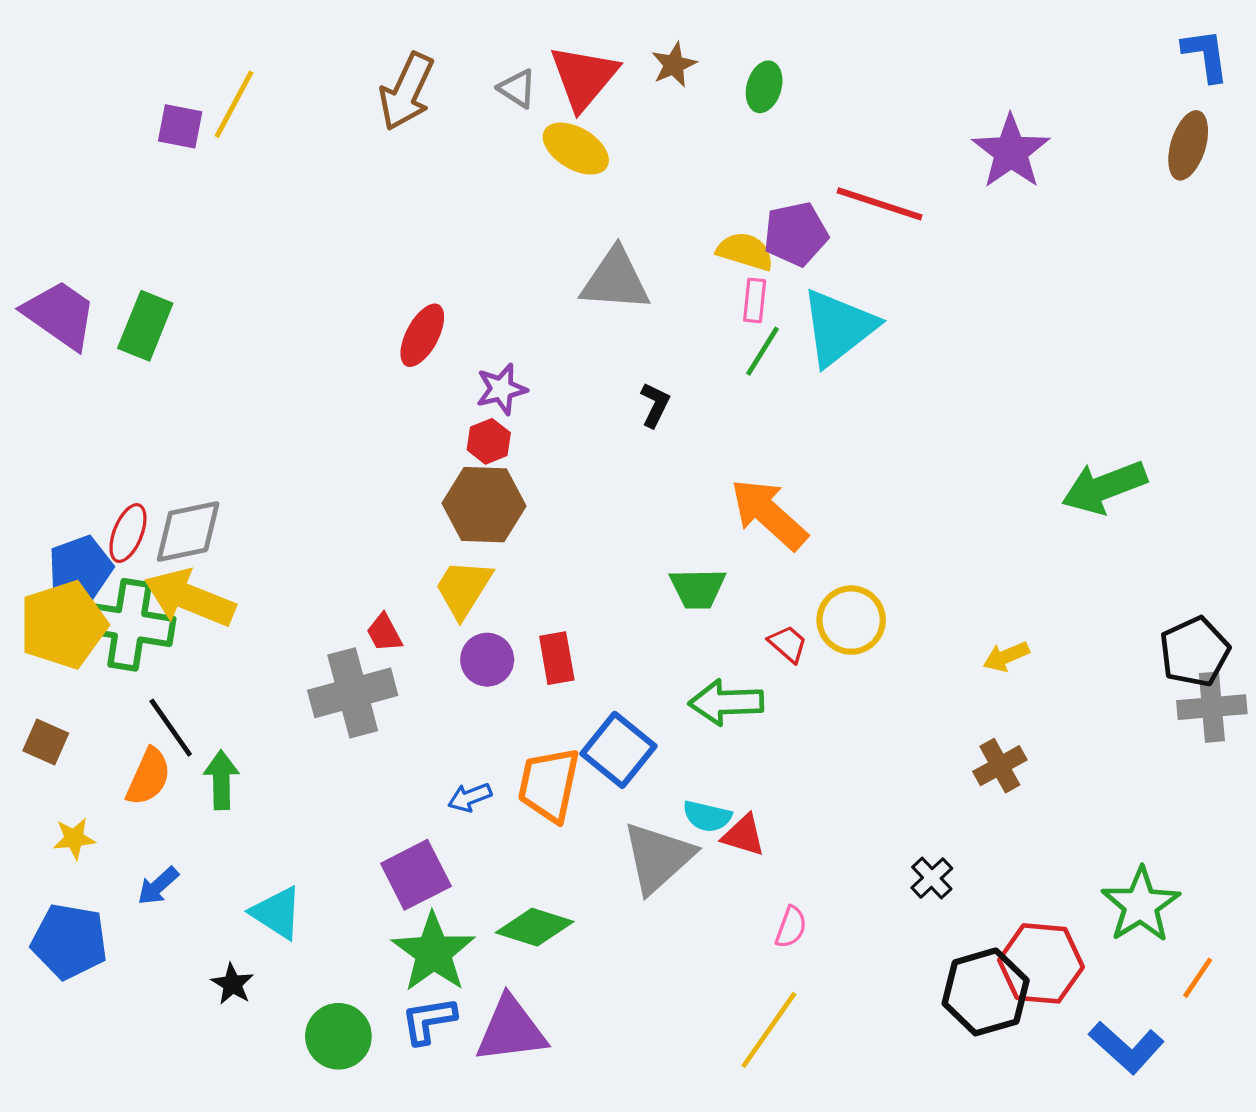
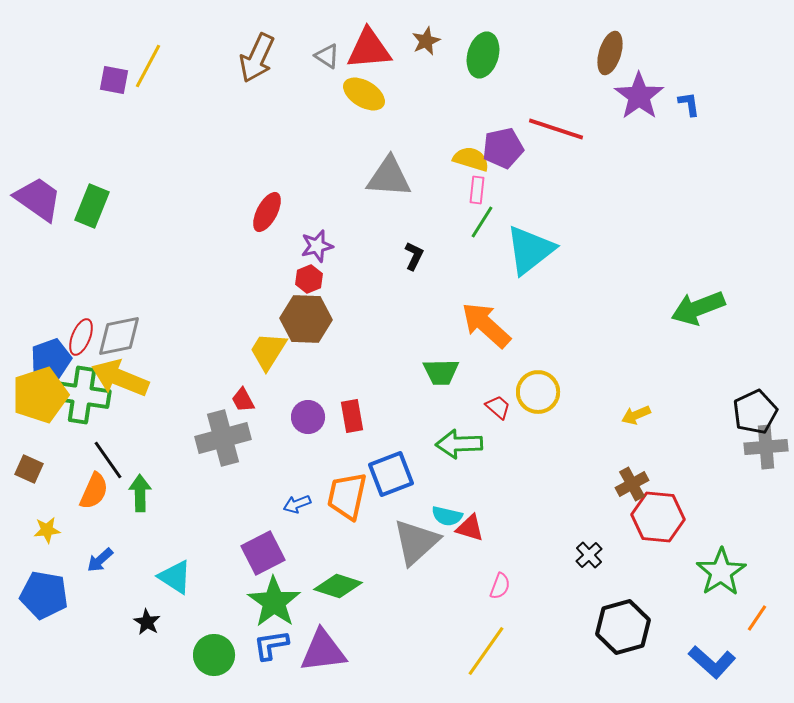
blue L-shape: (1206, 55) -> (689, 104), moved, size x0.7
red triangle: (584, 77) -> (369, 49), turned 45
green ellipse: (764, 87) -> (483, 55), size x1.4
brown ellipse: (1188, 145) -> (610, 53), moved
cyan triangle: (838, 327) -> (530, 250), moved
yellow trapezoid: (463, 588) -> (268, 351), moved
blue square: (619, 750) -> (391, 474), turned 30
red hexagon: (1041, 963) -> (658, 517), moved

